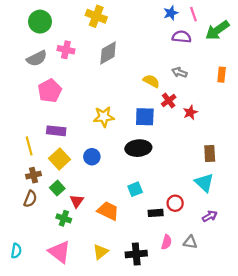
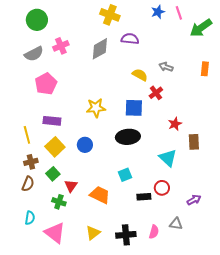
yellow cross: (96, 16) -> (110, 15), moved
purple semicircle: (182, 37) -> (130, 39), moved
pink cross: (66, 50) -> (61, 46), turned -35
red star: (190, 112) -> (175, 124), moved
cyan triangle: (204, 183) -> (168, 158), moved
pink semicircle: (166, 242) -> (154, 232), moved
cyan semicircle: (16, 251) -> (30, 218), moved

